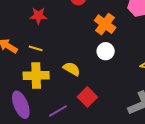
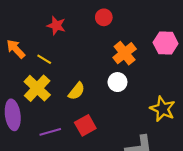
yellow semicircle: (72, 69) -> (77, 91), turned 84
yellow cross: (36, 75) -> (37, 88), turned 30

